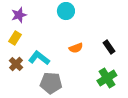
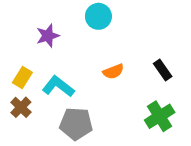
purple star: (19, 15) -> (48, 36), moved
yellow rectangle: (15, 38) -> (22, 77), moved
brown cross: (16, 64) -> (21, 107), moved

